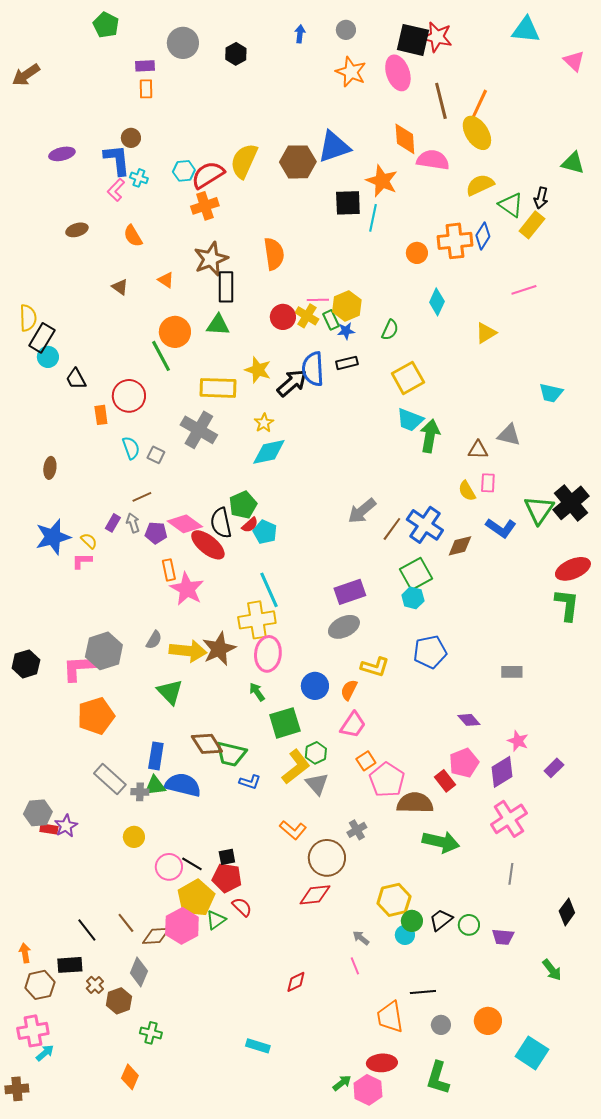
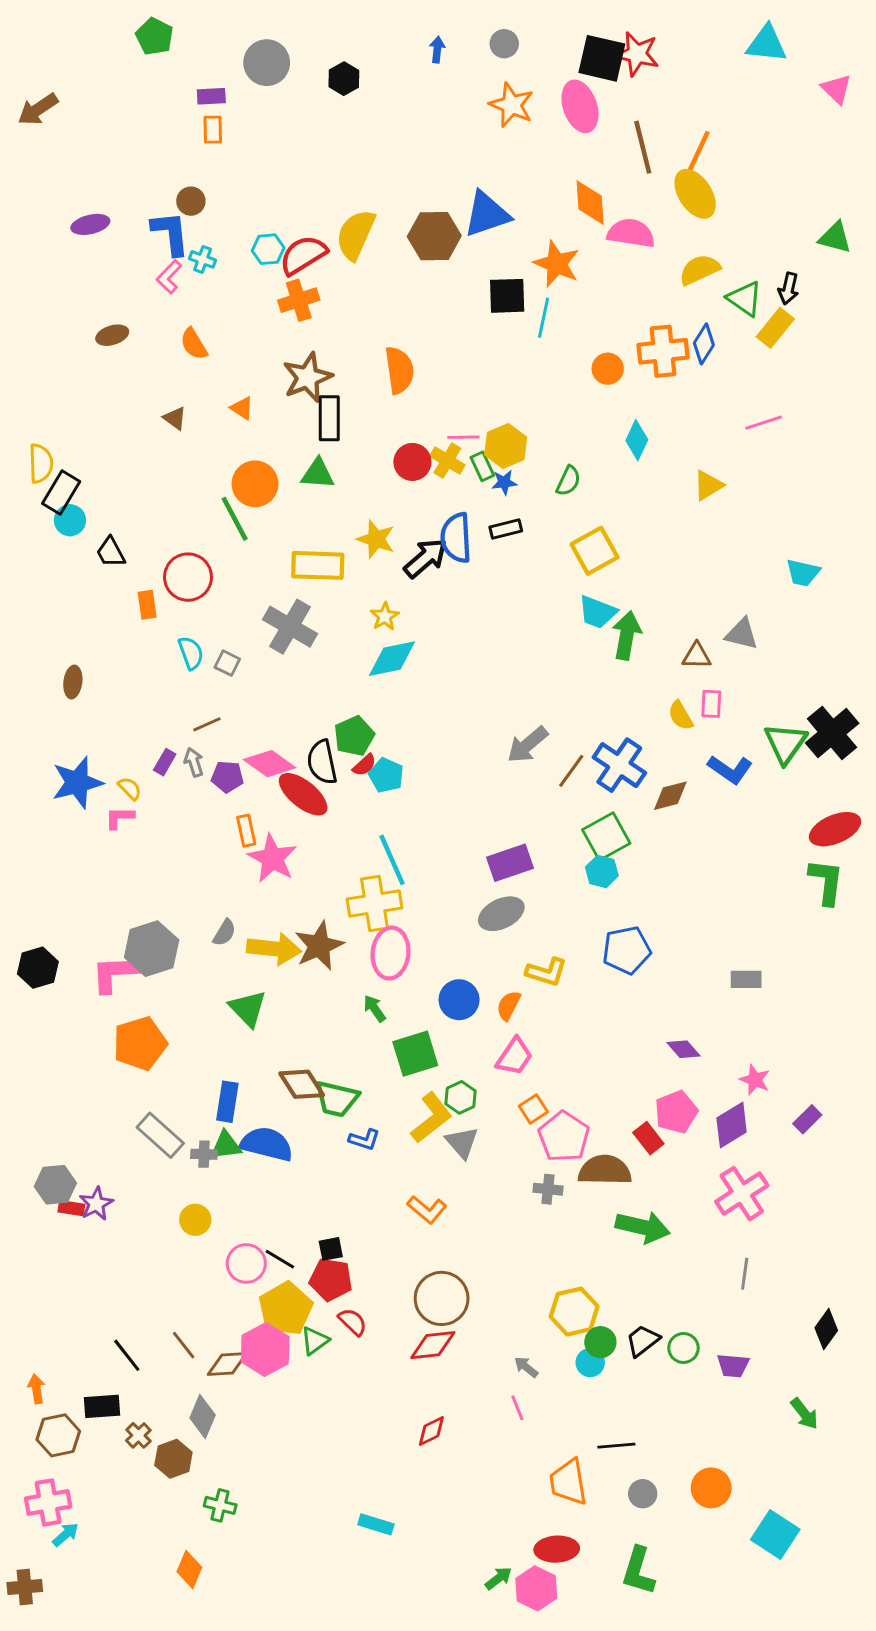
gray cross: (357, 830) -> (548, 1189), moved, turned 36
brown circle: (327, 858) -> (442, 1298), moved
red diamond: (315, 895) -> (433, 1345), moved

